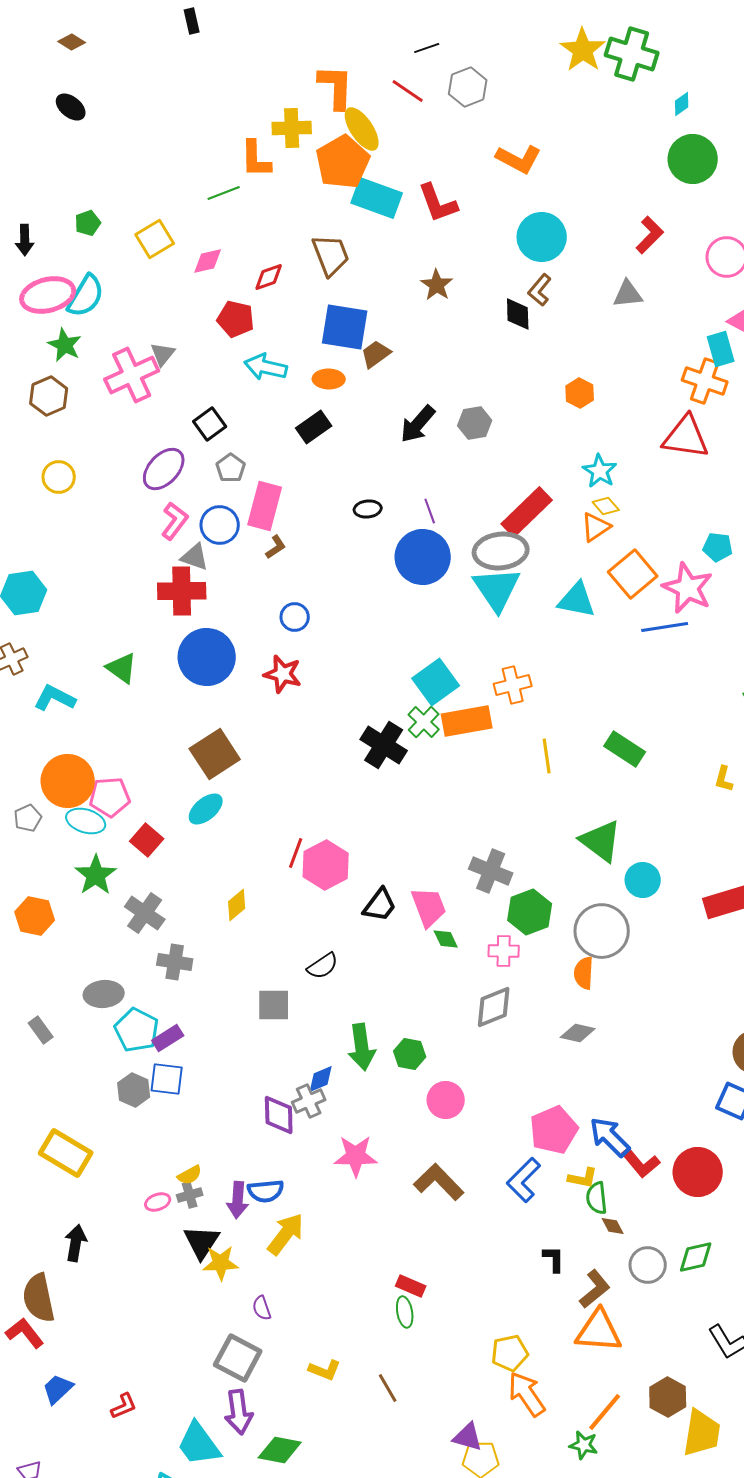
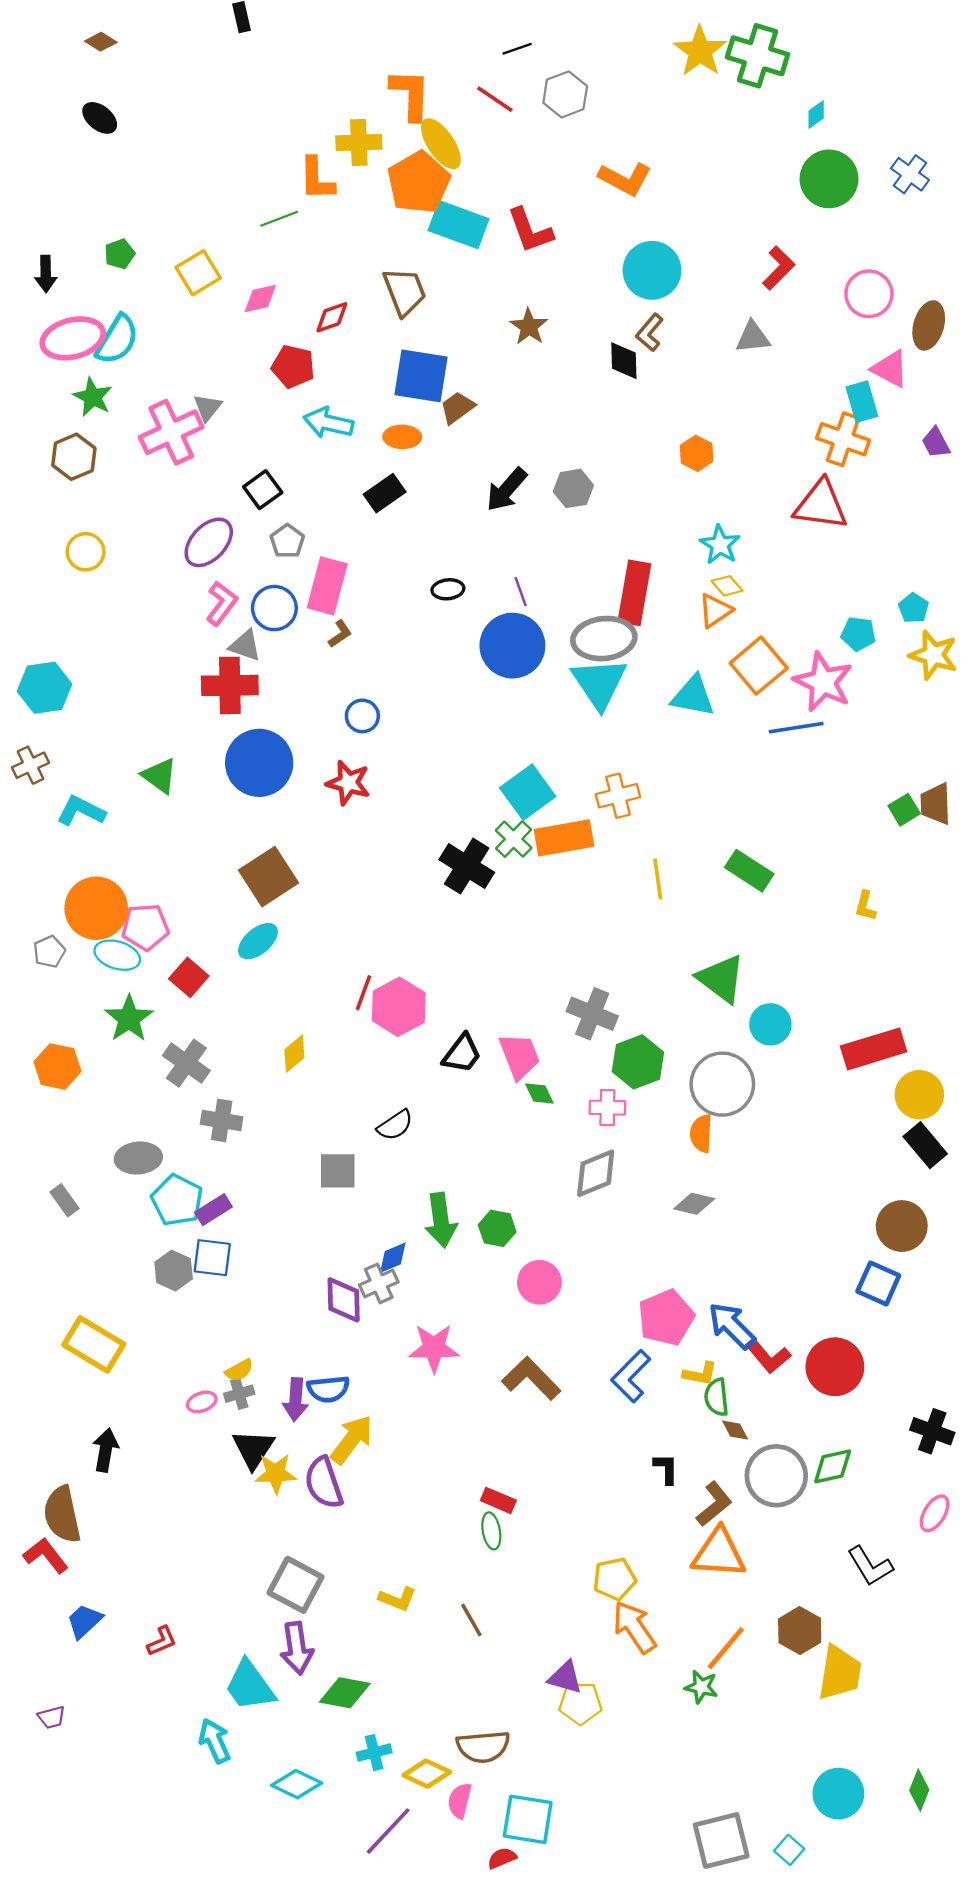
red rectangle: (527, 512) -> (634, 593), turned -36
gray circle: (648, 1265) -> (776, 1476), size x1.4
purple semicircle: (262, 1308) -> (324, 1483), moved, size x1.8

